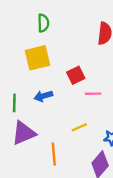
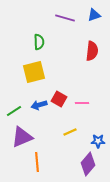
red square: (76, 75) -> (59, 99), moved, turned -35
green line: (14, 103) -> (14, 111), turned 56
orange line: (54, 154) -> (37, 162), moved

